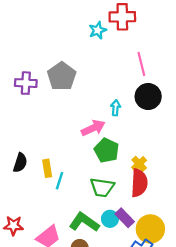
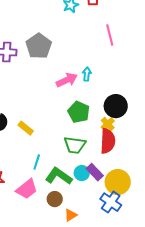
black circle: (148, 97) -> (116, 106), moved
pink arrow: (93, 128) -> (67, 80), moved
yellow rectangle: (47, 168) -> (26, 128), turned -42
cyan line: (59, 181) -> (37, 162), moved

